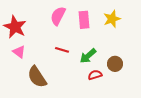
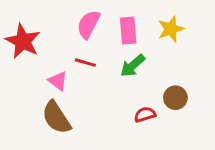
red line: (62, 50) -> (85, 63), moved
pink triangle: (19, 52) -> (58, 81), moved
green arrow: (88, 56) -> (133, 66), moved

